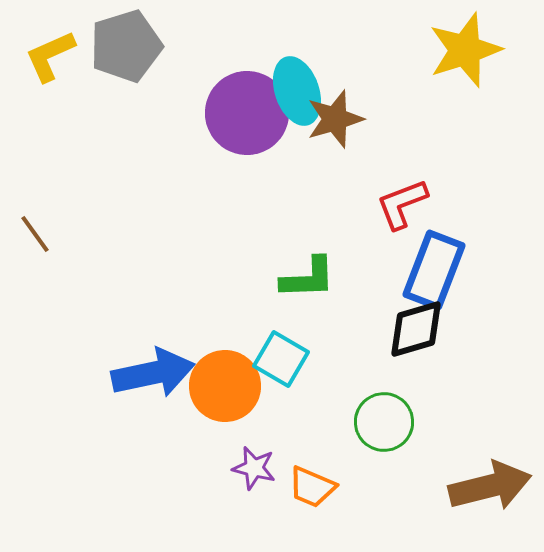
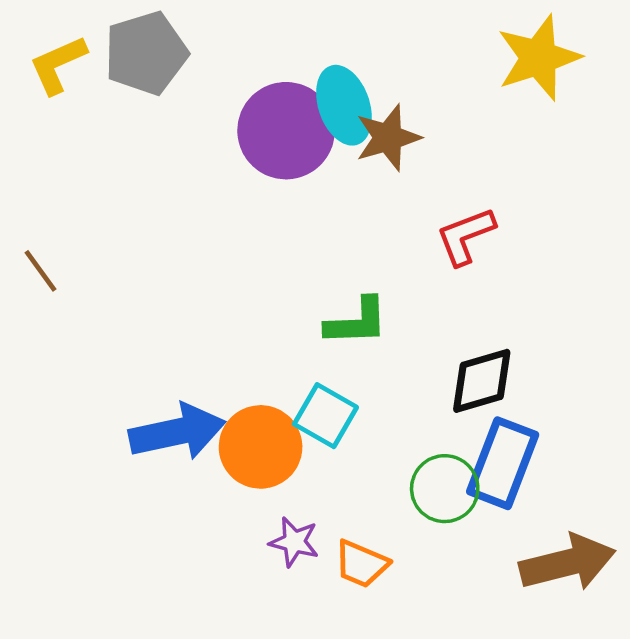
blue rectangle: (434, 270) -> (503, 463), moved

